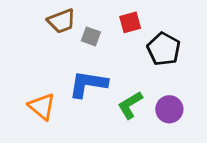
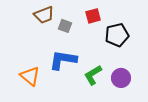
black pentagon: (164, 49) -> (117, 35), turned 30

